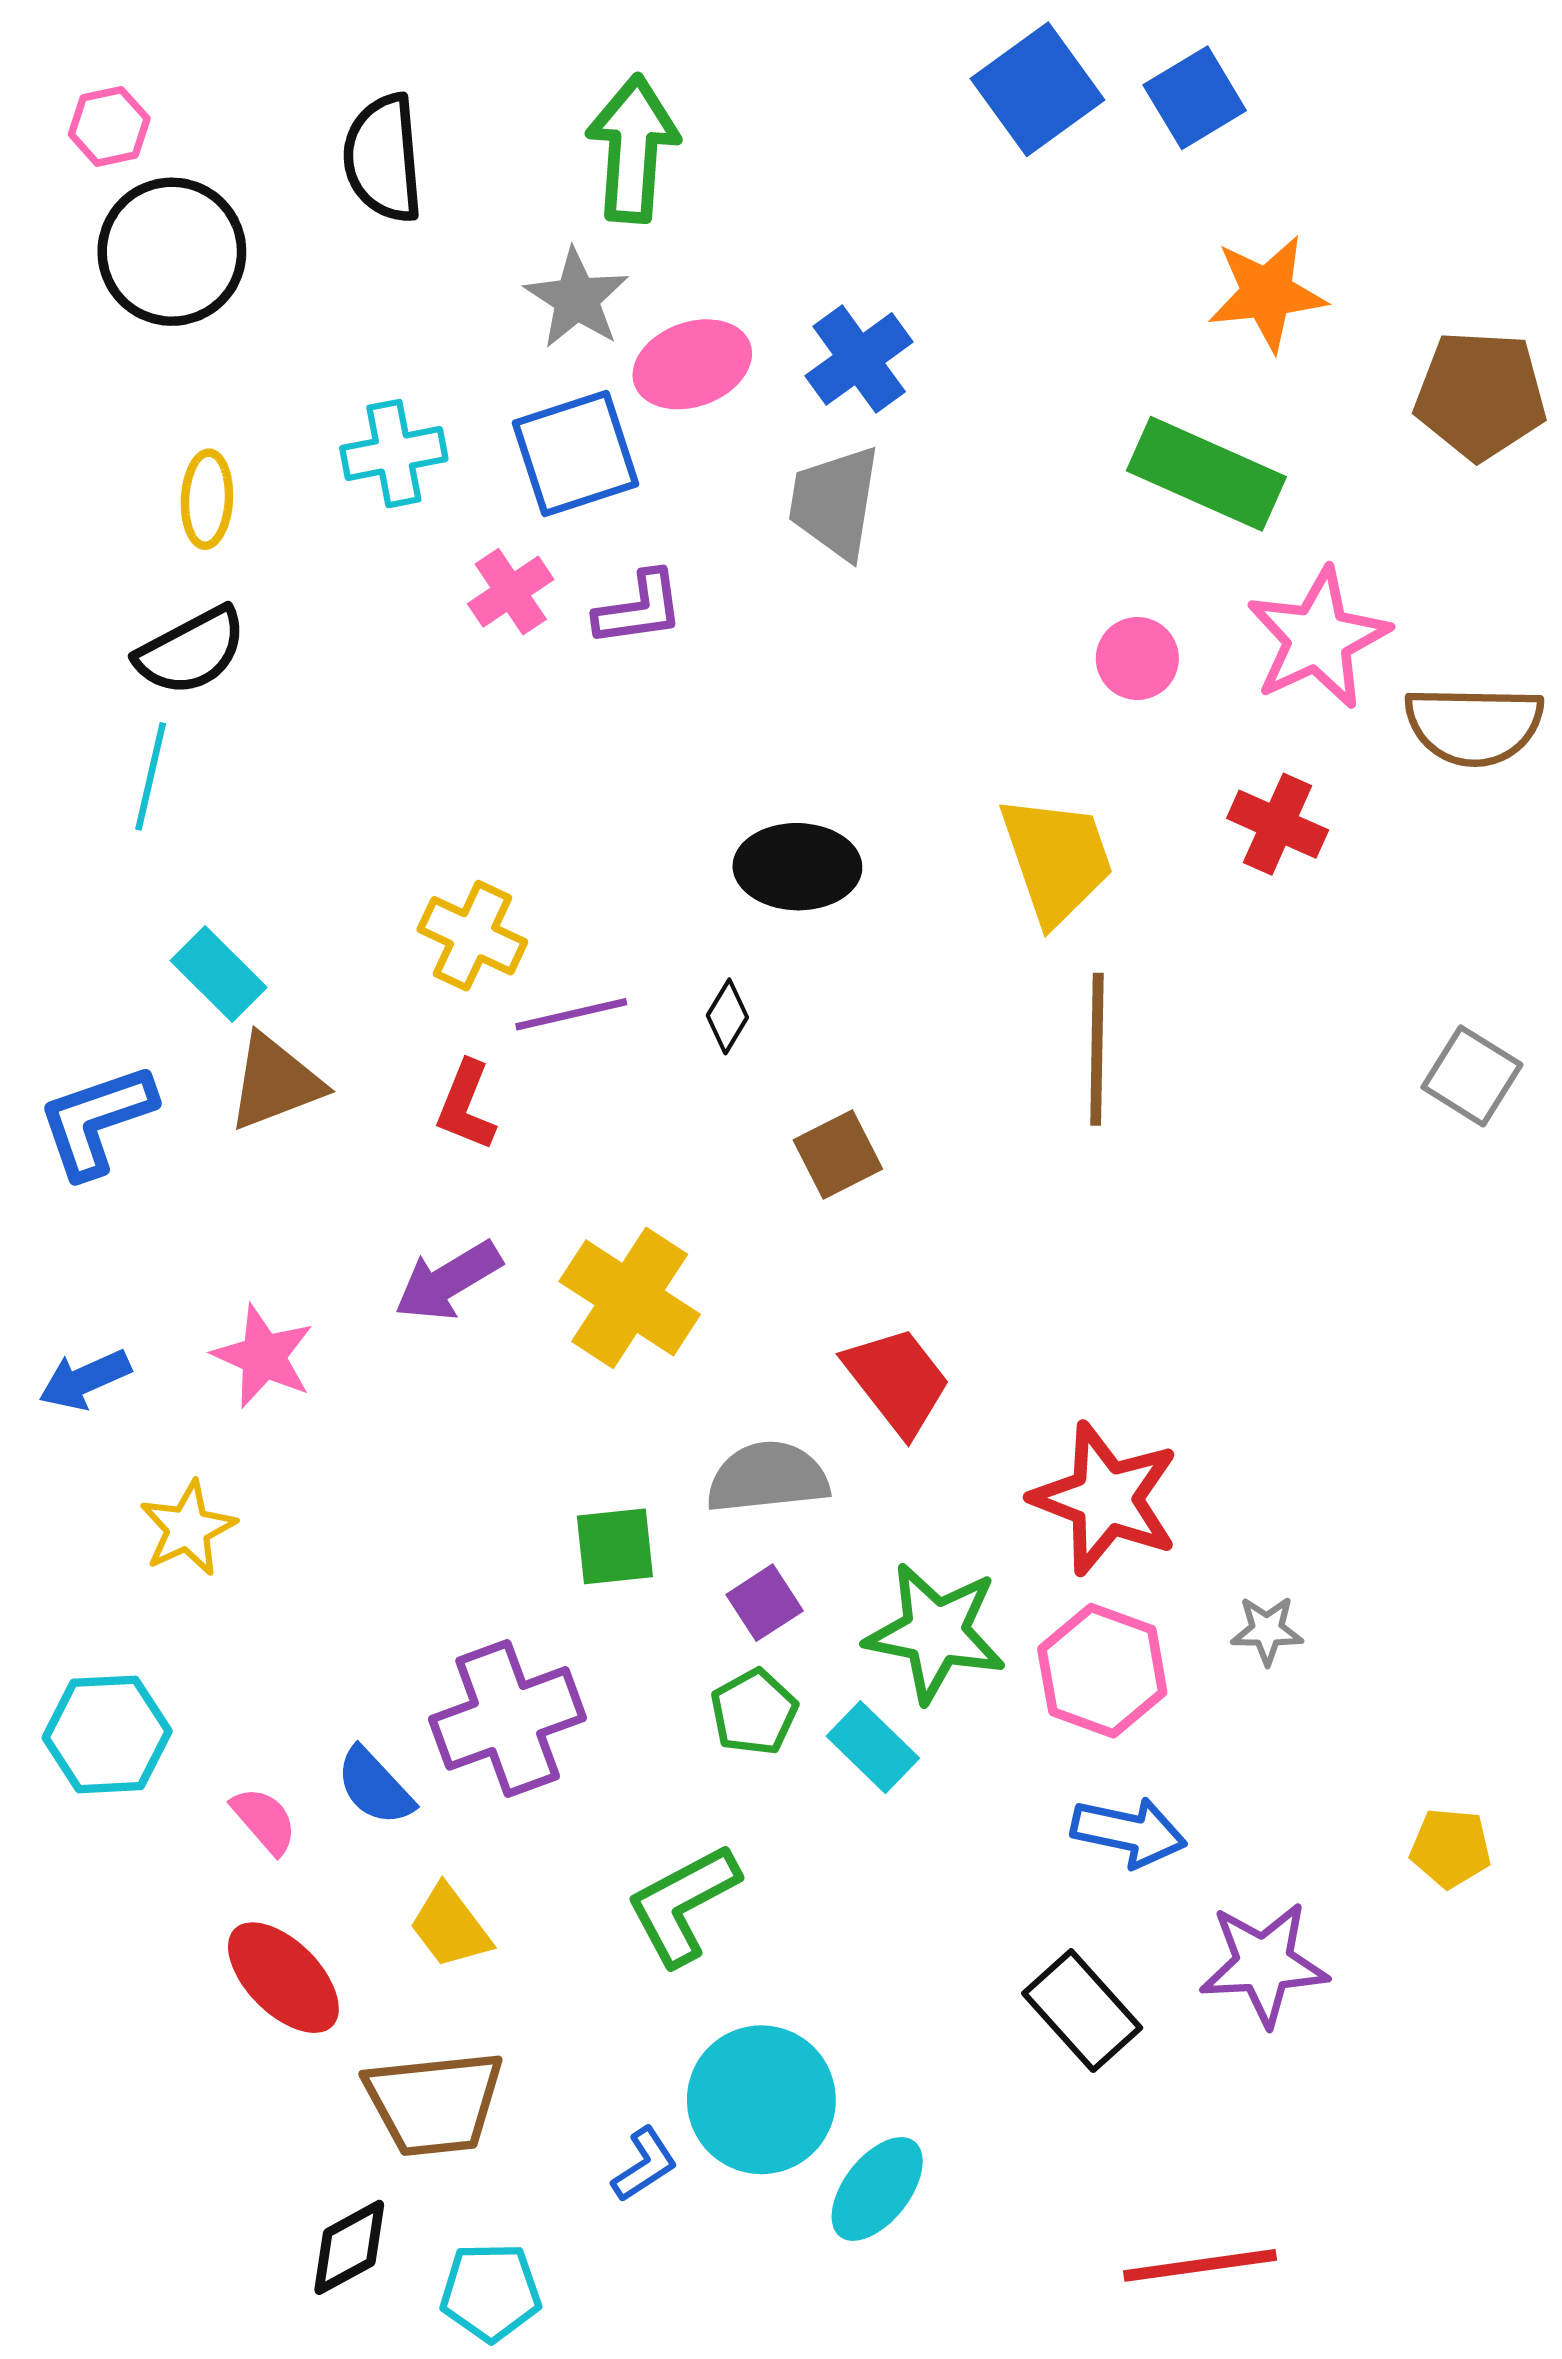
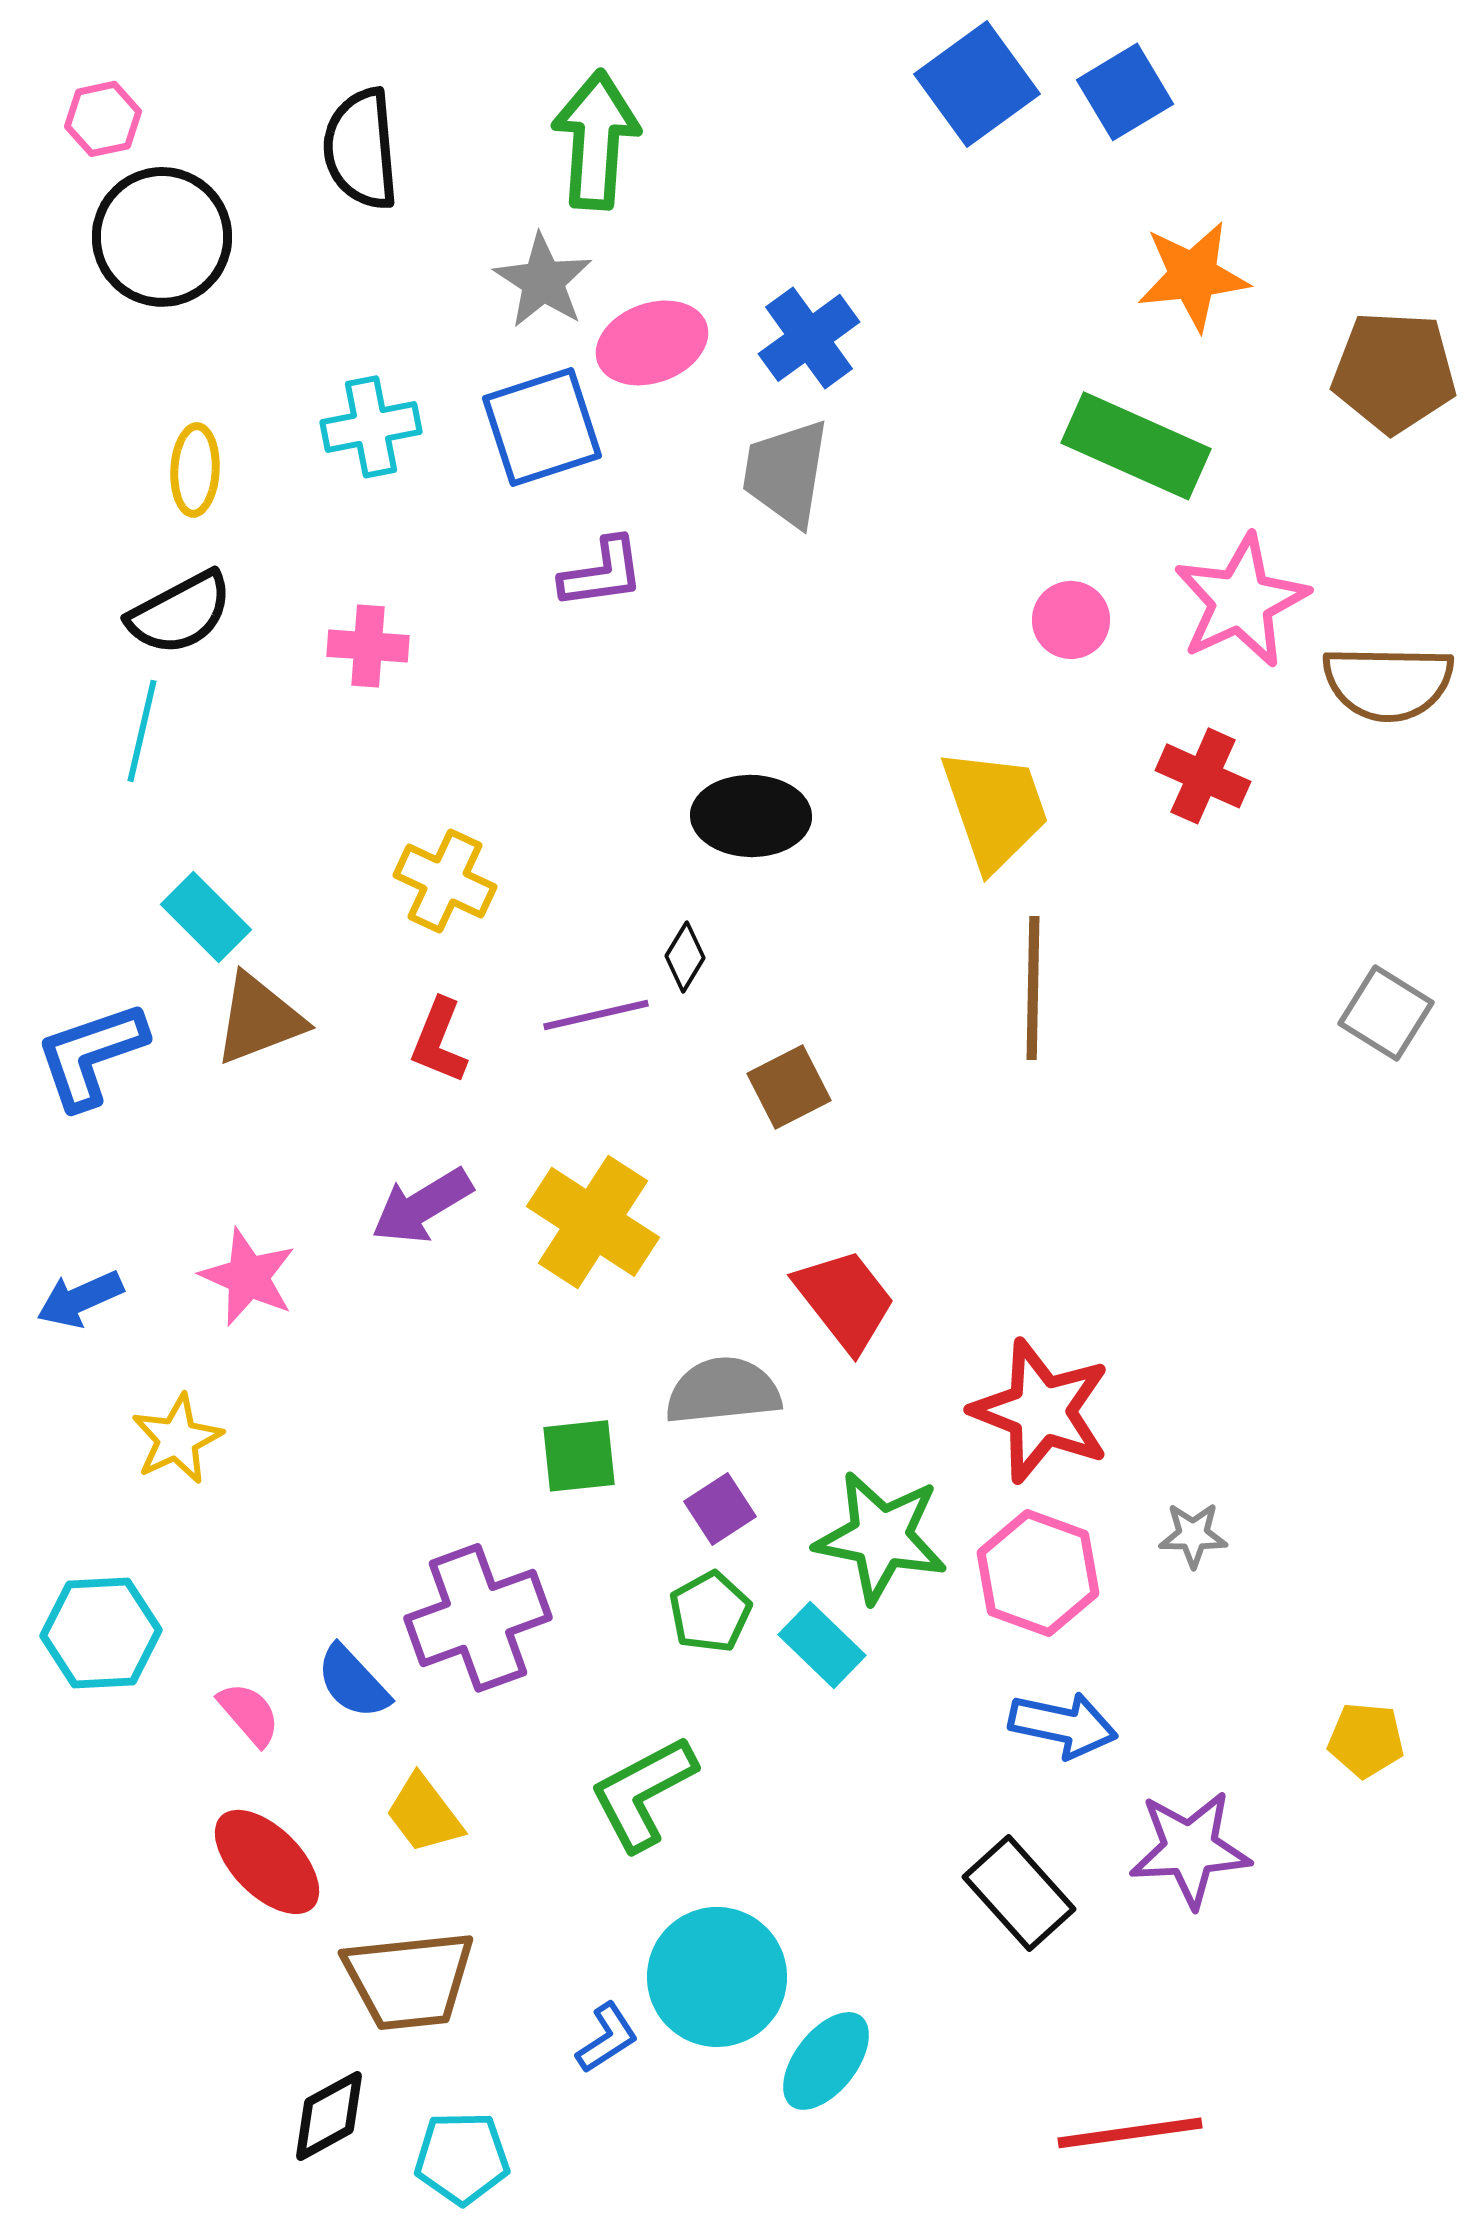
pink cross: (511, 592) -> (368, 646), moved, turned 38
purple line: (571, 1014) -> (596, 1015), moved

